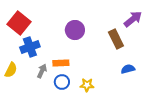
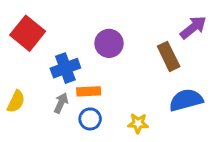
blue cross: (30, 47) -> (65, 68), moved
blue semicircle: (128, 69) -> (186, 100), size x1.6
yellow star: (87, 85) -> (138, 123), moved

